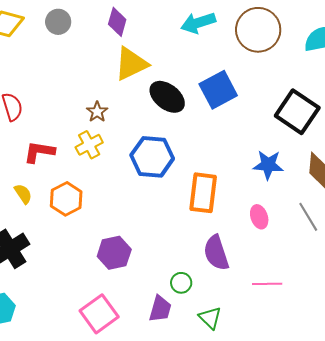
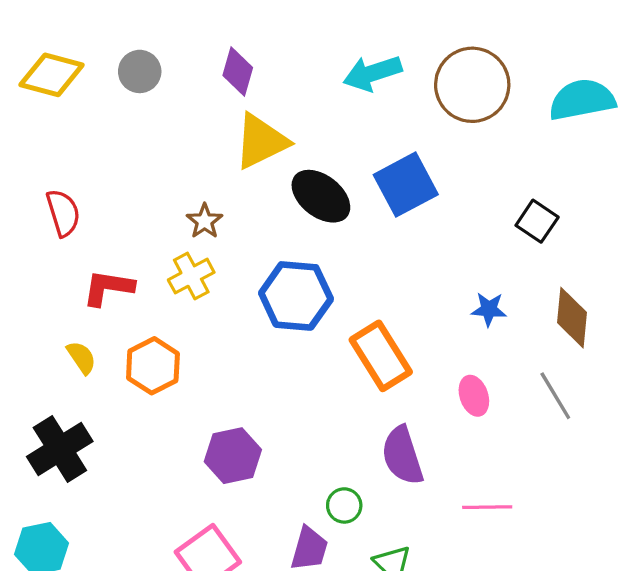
black square: (297, 112) -> (537, 221), size x0.6
blue star: (268, 165) -> (489, 309), size x0.7
orange rectangle: (203, 193) -> (381, 356), turned -39

